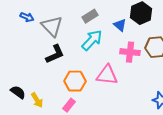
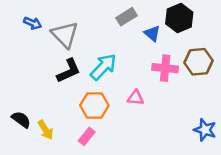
gray rectangle: (90, 16) -> (127, 17), moved
cyan arrow: (92, 40) -> (103, 67), moved
pink triangle: (107, 75) -> (136, 98), size x0.6

